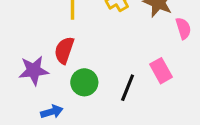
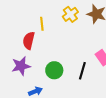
red semicircle: (64, 50) -> (29, 41), moved

